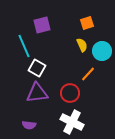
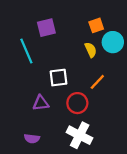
cyan circle: (102, 51) -> (113, 42), moved
white square: (37, 68) -> (59, 78), moved, turned -36
purple triangle: (37, 93) -> (41, 103), size x0.7

